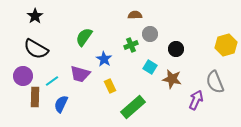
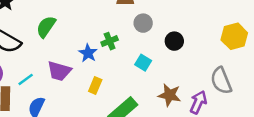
green semicircle: (84, 37) -> (46, 27), moved
green cross: (131, 45) -> (110, 41), moved
brown star: (172, 79) -> (170, 95), moved
yellow rectangle: (110, 86) -> (95, 85), turned 48

